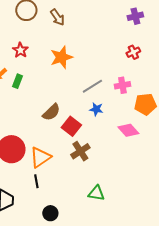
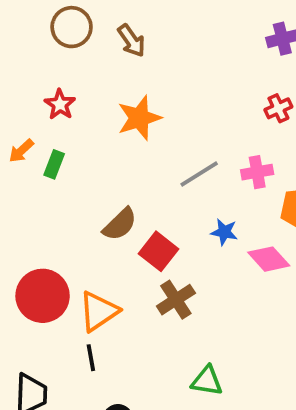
blue star: (96, 109) -> (224, 232), moved

